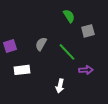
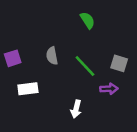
gray square: (88, 31) -> (119, 63), moved, turned 32
gray semicircle: (41, 44) -> (52, 56), turned -40

